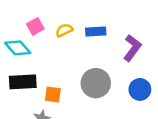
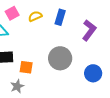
blue rectangle: (96, 31) -> (60, 17), turned -70
blue circle: (140, 89) -> (93, 73), moved

